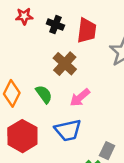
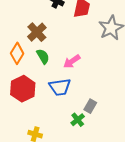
brown cross: (65, 64) -> (37, 32), moved

